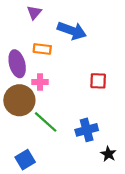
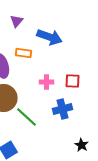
pink cross: (40, 82) -> (46, 82), moved
blue cross: (87, 130) -> (62, 109), moved

